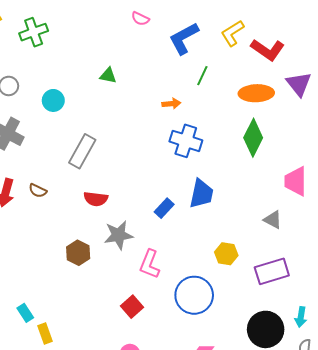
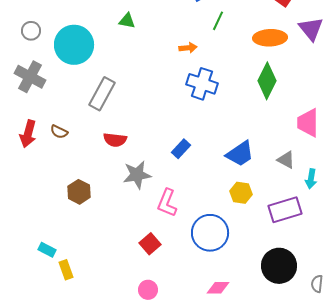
cyan circle: (53, 100) -> (74, 45), size x1.8
blue trapezoid: (201, 194) -> (240, 154), moved, turned 44
brown hexagon: (78, 253) -> (79, 192), moved
cyan rectangle: (25, 313) -> (47, 250), turned -30
cyan arrow: (301, 317) -> (311, 179), moved

